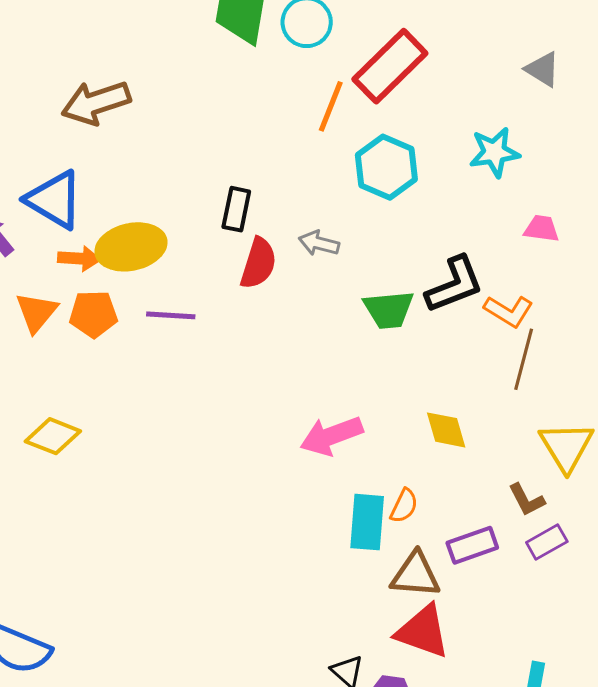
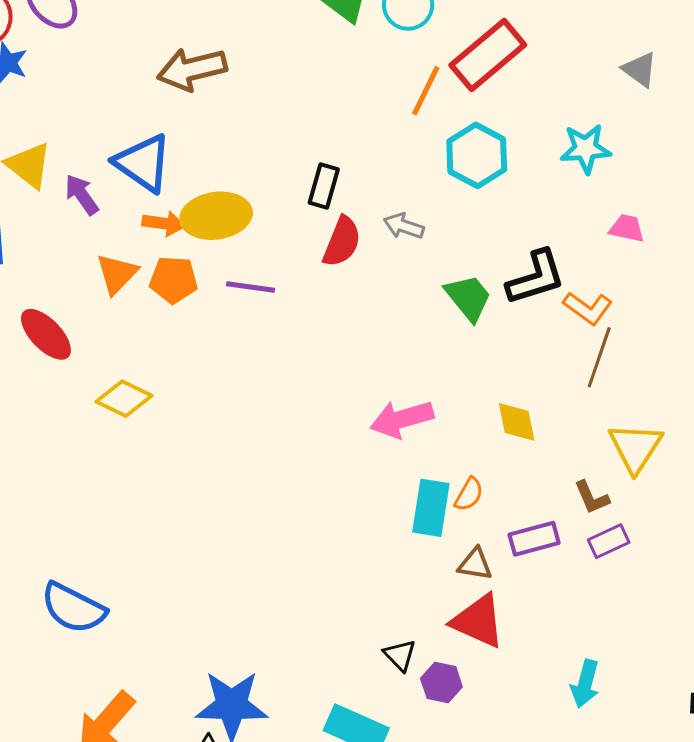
green trapezoid: (389, 310) -> (468, 298), turned -128
brown triangle: (415, 575) -> (475, 564), size x0.7

